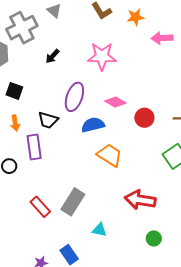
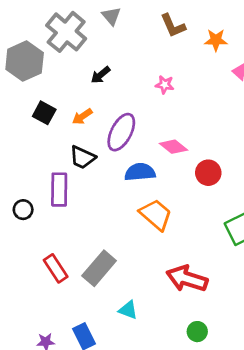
gray cross: (22, 28) -> (66, 32), turned -32
pink star: (102, 56) -> (165, 85), size x0.5
orange arrow: (15, 123) -> (82, 117), moved, turned 56

